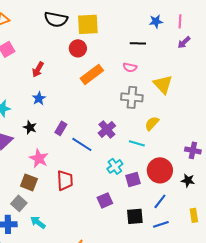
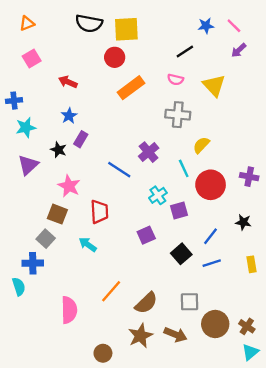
pink line: (180, 21) -> (234, 26), turned -48
black line: (138, 43) -> (185, 51), turned -35
red arrow: (38, 69) -> (68, 82), turned 84
yellow triangle: (163, 84) -> (214, 85), moved
purple rectangle: (61, 128) -> (81, 139), moved
cyan line: (137, 143) -> (184, 168), turned 49
red circle: (160, 170) -> (211, 185), moved
black star: (188, 180) -> (243, 222), moved
yellow rectangle: (194, 215) -> (251, 264), moved
black square: (135, 216) -> (181, 254), turned -36
cyan arrow: (38, 222) -> (88, 244), moved

